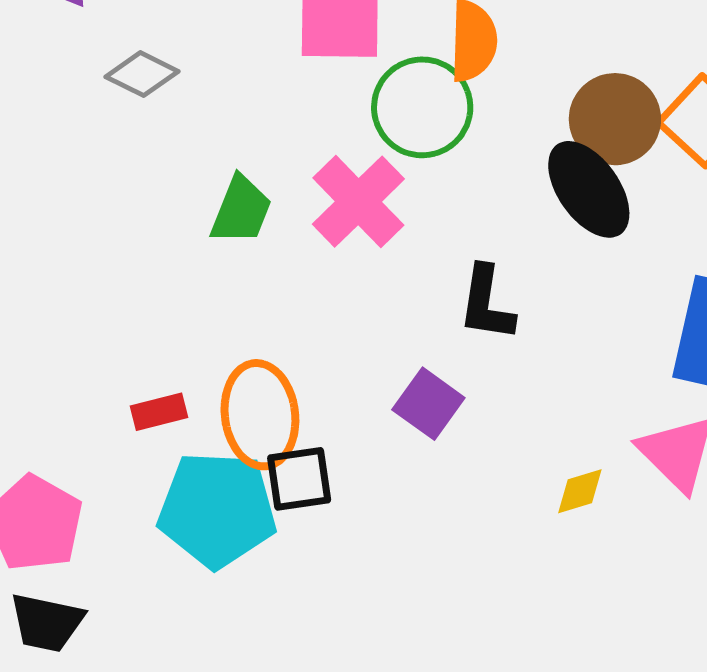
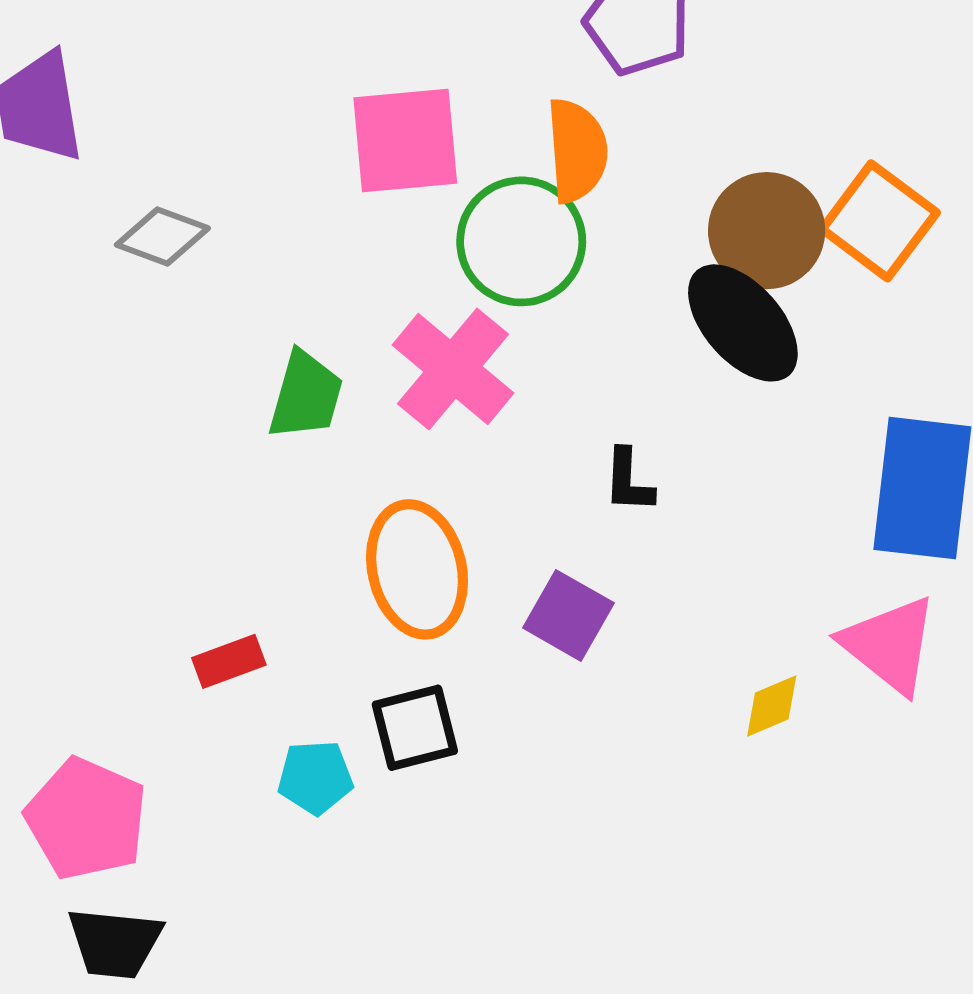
black L-shape: (486, 303) -> (628, 481), size x0.7
orange ellipse: (260, 415) -> (417, 569), moved
cyan pentagon: (217, 510) -> (315, 777), size x0.5

